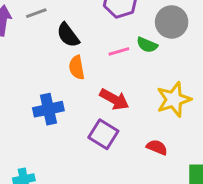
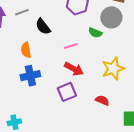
pink line: (119, 51) -> (71, 46), moved
orange semicircle: (77, 67) -> (26, 50), moved
purple square: (103, 134) -> (67, 92), turned 36

